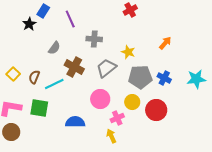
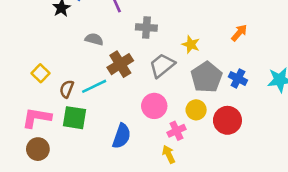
gray semicircle: (54, 48) -> (94, 39), turned -112
brown cross: (74, 67) -> (120, 64), turned 30
brown semicircle: (34, 77) -> (67, 89), moved
gray pentagon: (140, 77) -> (207, 77), turned -30
blue semicircle: (75, 122) -> (122, 136), turned 108

